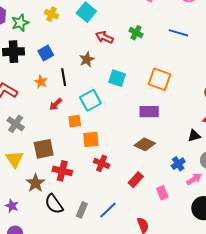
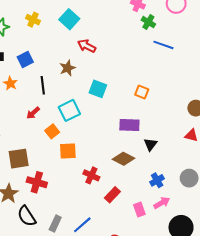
green cross: (136, 33) -> (148, 22), moved
orange square: (160, 79) -> (142, 92), size x0.6
orange star: (41, 82) -> (10, 83), moved
orange square: (75, 121) -> (52, 131), turned -32
black triangle: (194, 136) -> (150, 144), moved, turned -40
red cross: (102, 163) -> (91, 175), moved
pink arrow: (194, 179) -> (162, 203), moved

